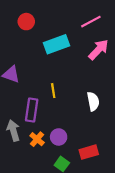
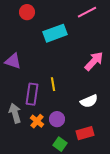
pink arrow: (99, 50) -> (94, 61), moved
yellow line: (53, 91) -> (53, 84), moved
white semicircle: (93, 101) -> (89, 101), moved, turned 78

